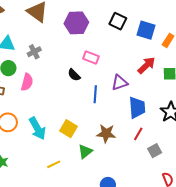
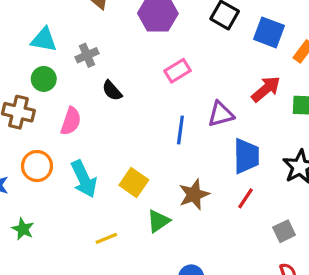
pink rectangle: (91, 58) -> (178, 71), turned -56
black semicircle: (74, 75) -> (112, 91), moved
pink semicircle: (27, 82) -> (71, 121), moved
brown star: (106, 134) -> (194, 194), turned -30
gray square: (155, 151) -> (284, 231), moved

